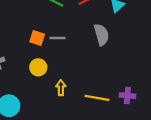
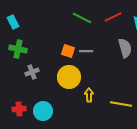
yellow circle: (38, 67) -> (69, 77), size x1.5

